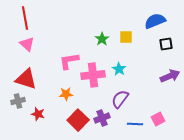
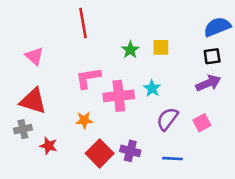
red line: (25, 18) -> (83, 23), moved
blue semicircle: (155, 21) -> (217, 27), moved
purple arrow: (170, 76) -> (208, 83), moved
purple semicircle: (120, 99) -> (167, 119), moved
purple cross: (102, 118) -> (130, 151), turned 35
pink square: (158, 119) -> (202, 123), moved

